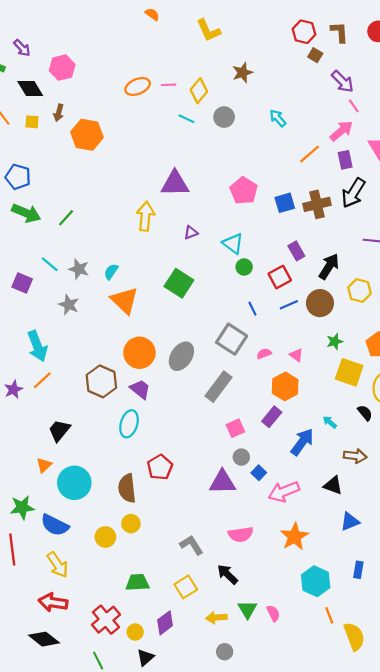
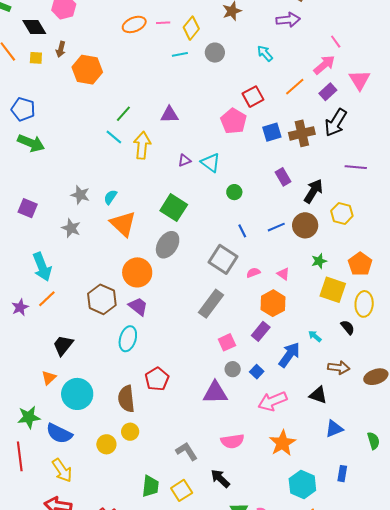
purple arrow: (343, 81) -> (288, 20), moved, turned -50
cyan line: (187, 119) -> (180, 54), turned -35
purple rectangle: (345, 160) -> (328, 92), turned 60
purple triangle: (175, 183) -> (169, 115), size x0.7
green line: (66, 218) -> (123, 114), moved
cyan triangle: (233, 244) -> (211, 163), moved
cyan line: (50, 264) -> (114, 137), moved
red square: (280, 277) -> (253, 97), moved
gray ellipse: (181, 356) -> (168, 245), moved
blue square: (259, 473) -> (257, 372), moved
green trapezoid: (137, 583) -> (150, 486), moved, turned 100

